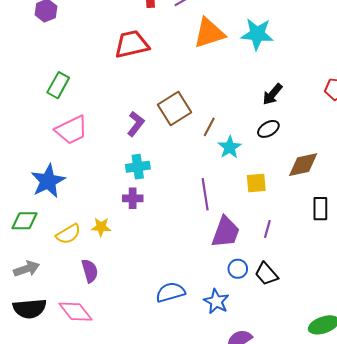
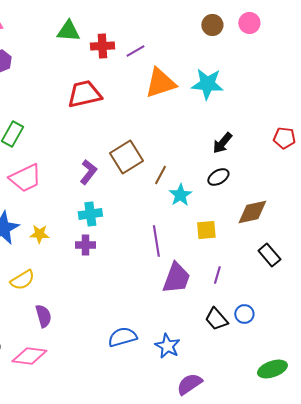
black rectangle: (320, 209) -> (269, 255), turned -40
yellow star: (101, 227) -> (39, 234), moved
blue circle: (238, 269) -> (244, 314), moved
pink diamond: (76, 312) -> (29, 356), turned -44

